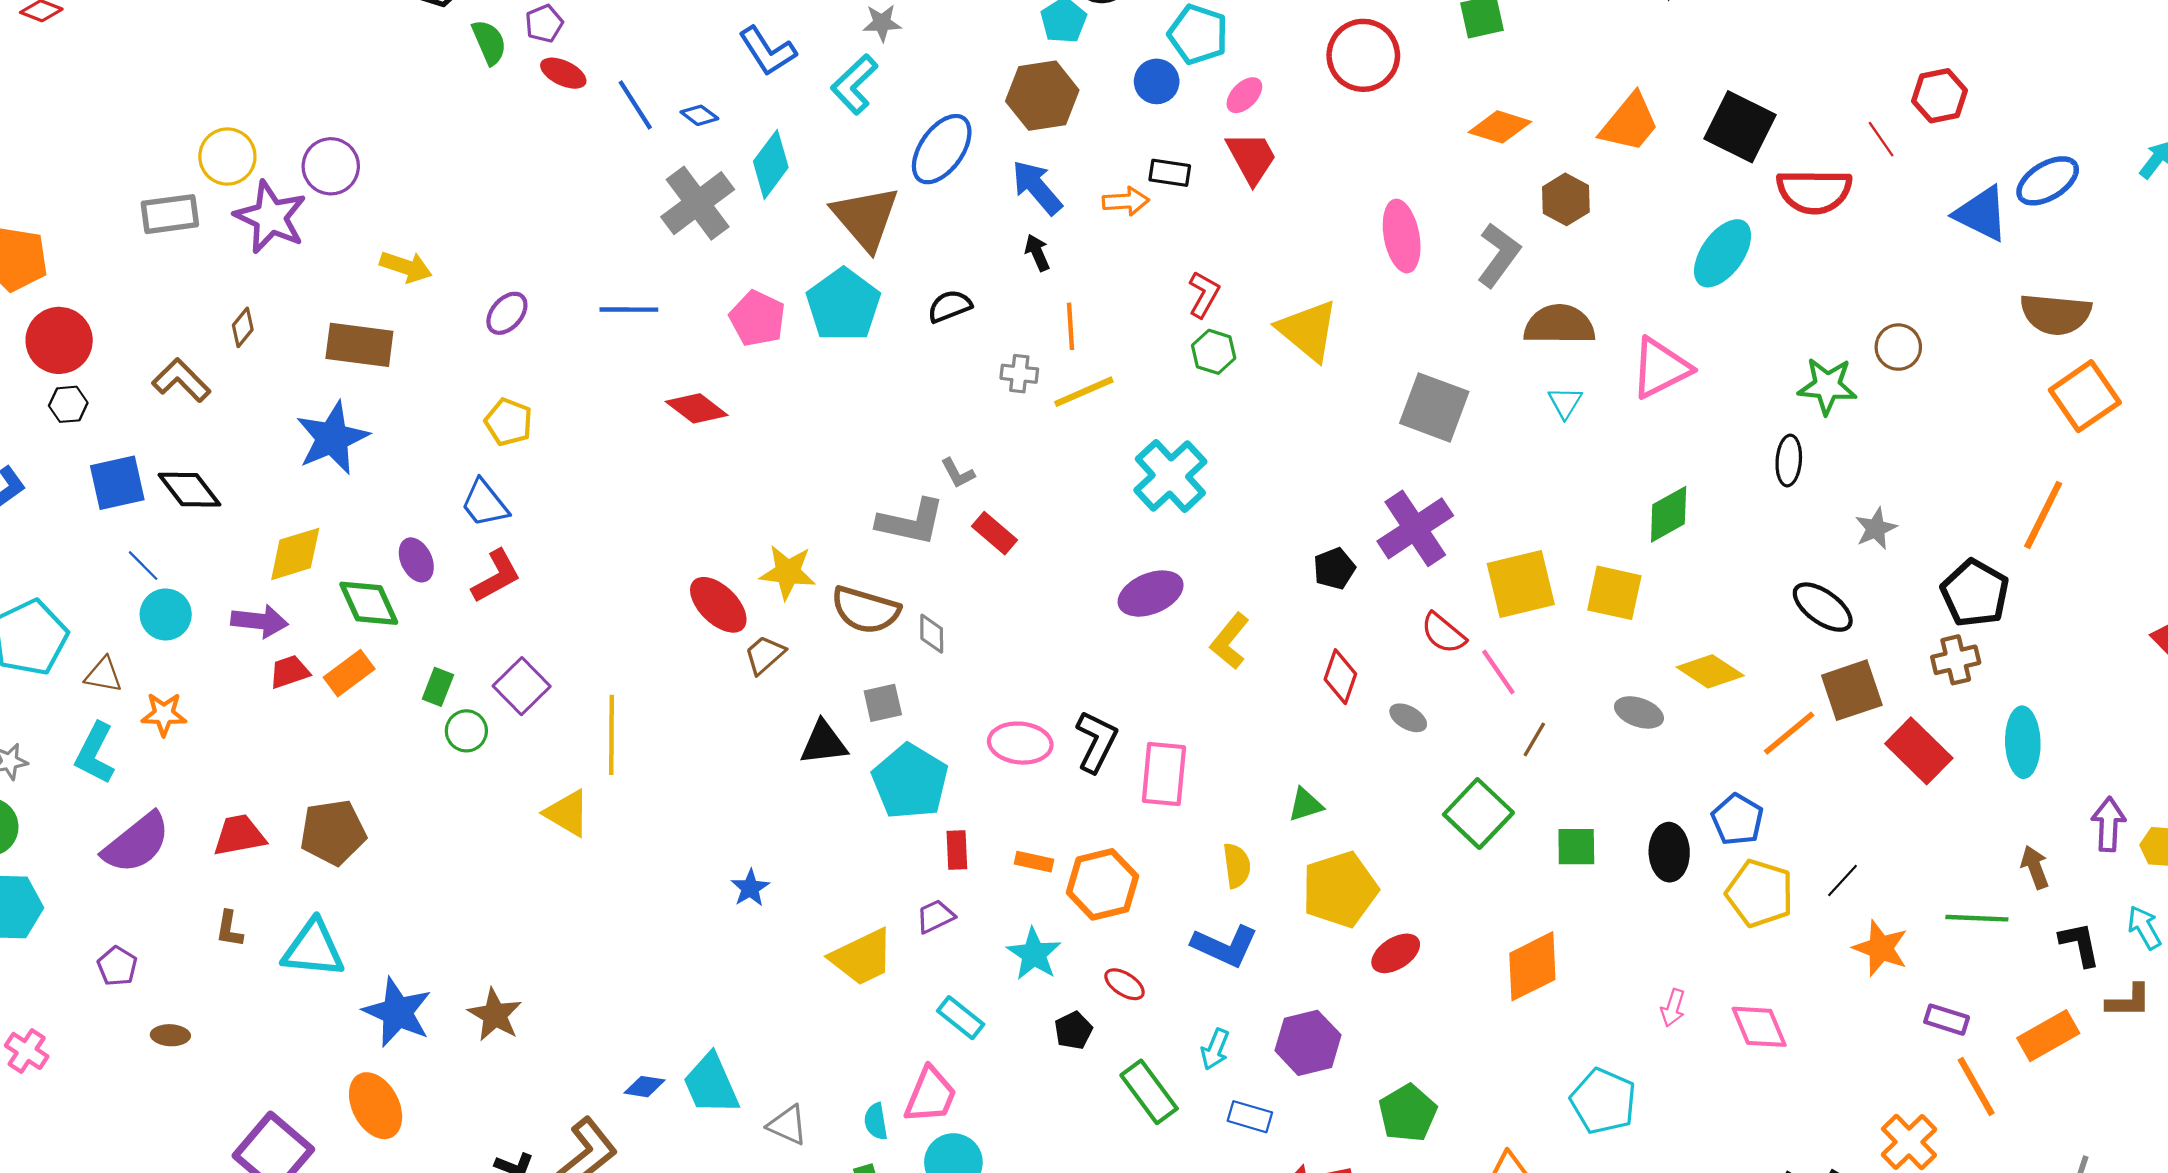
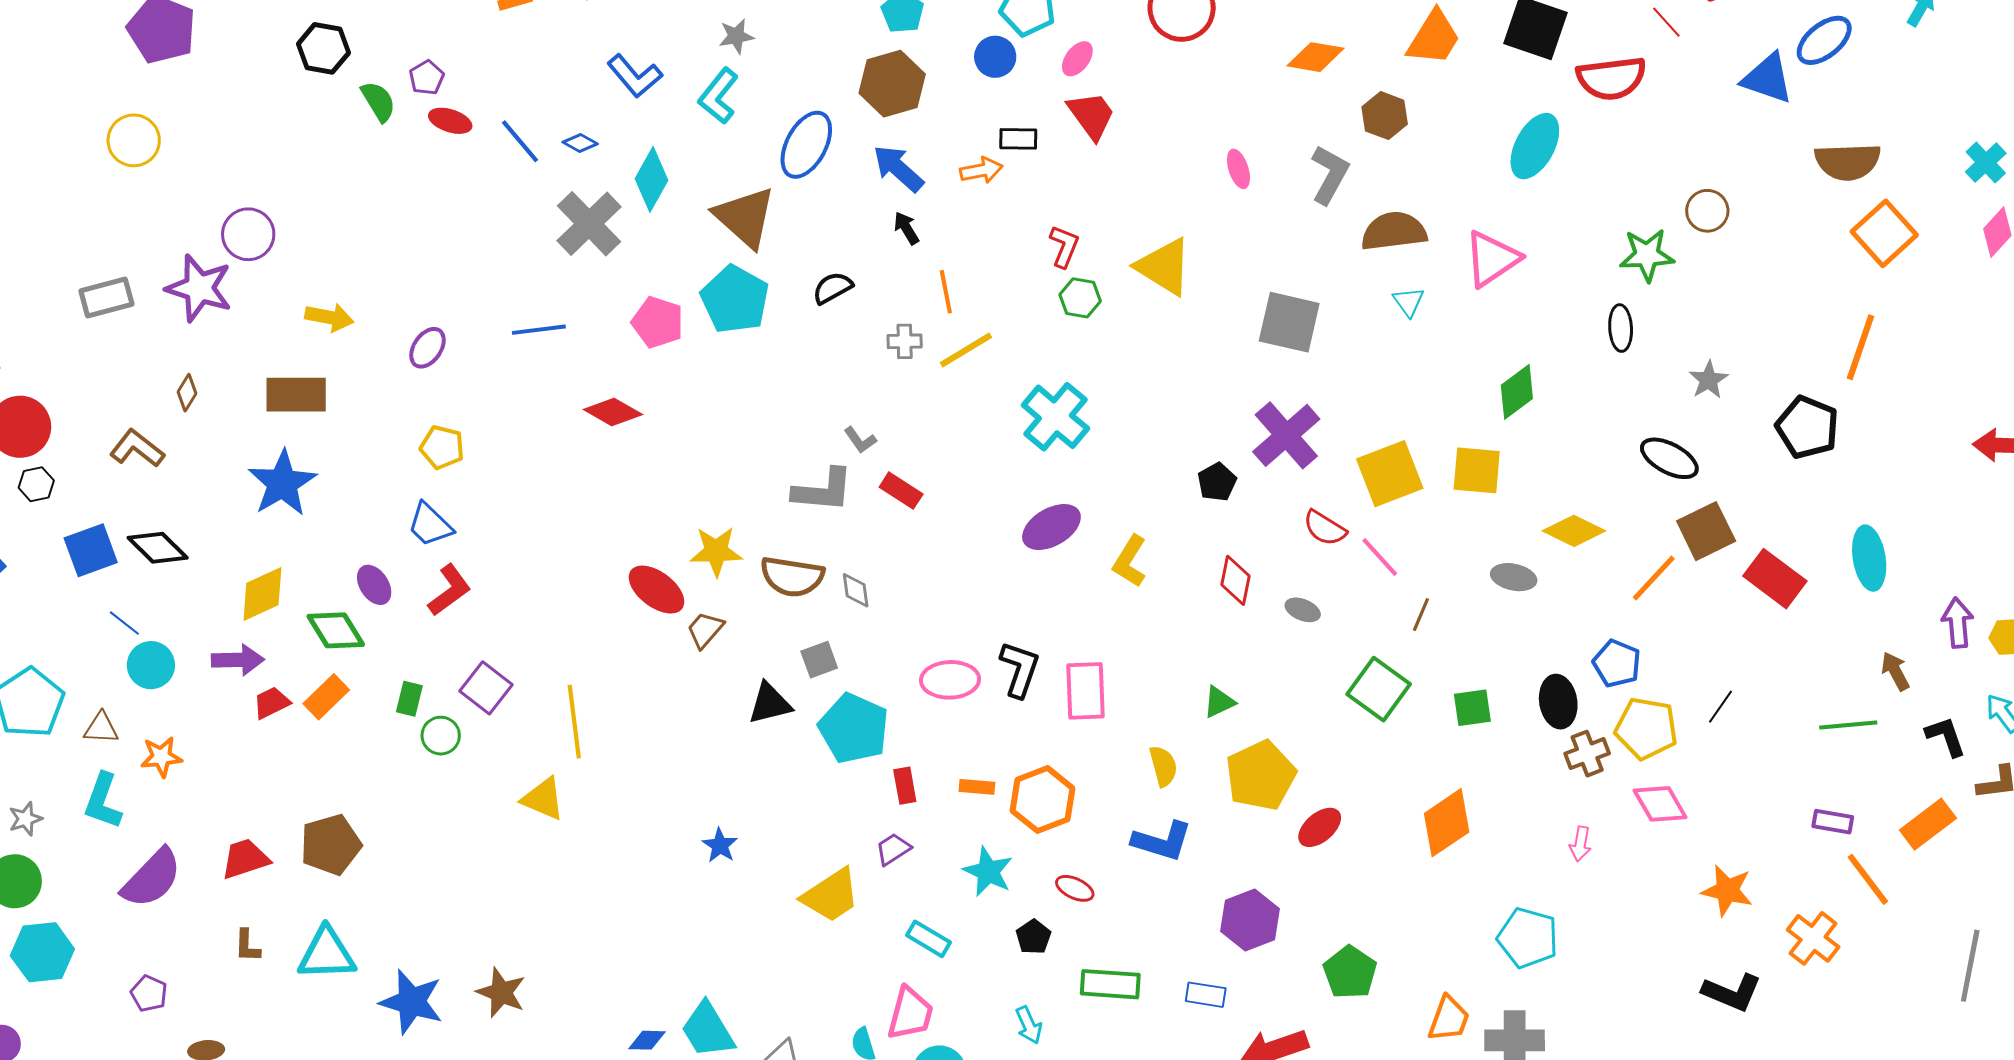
yellow circle: (227, 157) -> (134, 140), moved
pink ellipse: (1402, 236) -> (1238, 169), size x0.6
brown cross: (1956, 660) -> (1587, 754), moved
orange star: (1881, 948) -> (1727, 890), moved
pink diamond: (1759, 1027) -> (1660, 804), moved
cyan arrow: (1215, 1049) -> (1029, 1025), moved, turned -39
green rectangle: (1149, 1092) -> (1110, 984), turned -42

